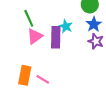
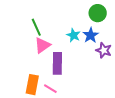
blue star: (94, 24) -> (91, 35), moved
purple rectangle: (56, 37) -> (57, 63), moved

